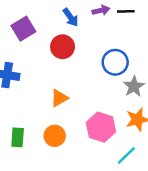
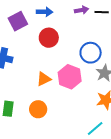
blue arrow: (71, 17) -> (45, 12), moved, turned -56
pink hexagon: (101, 127) -> (70, 77), moved

